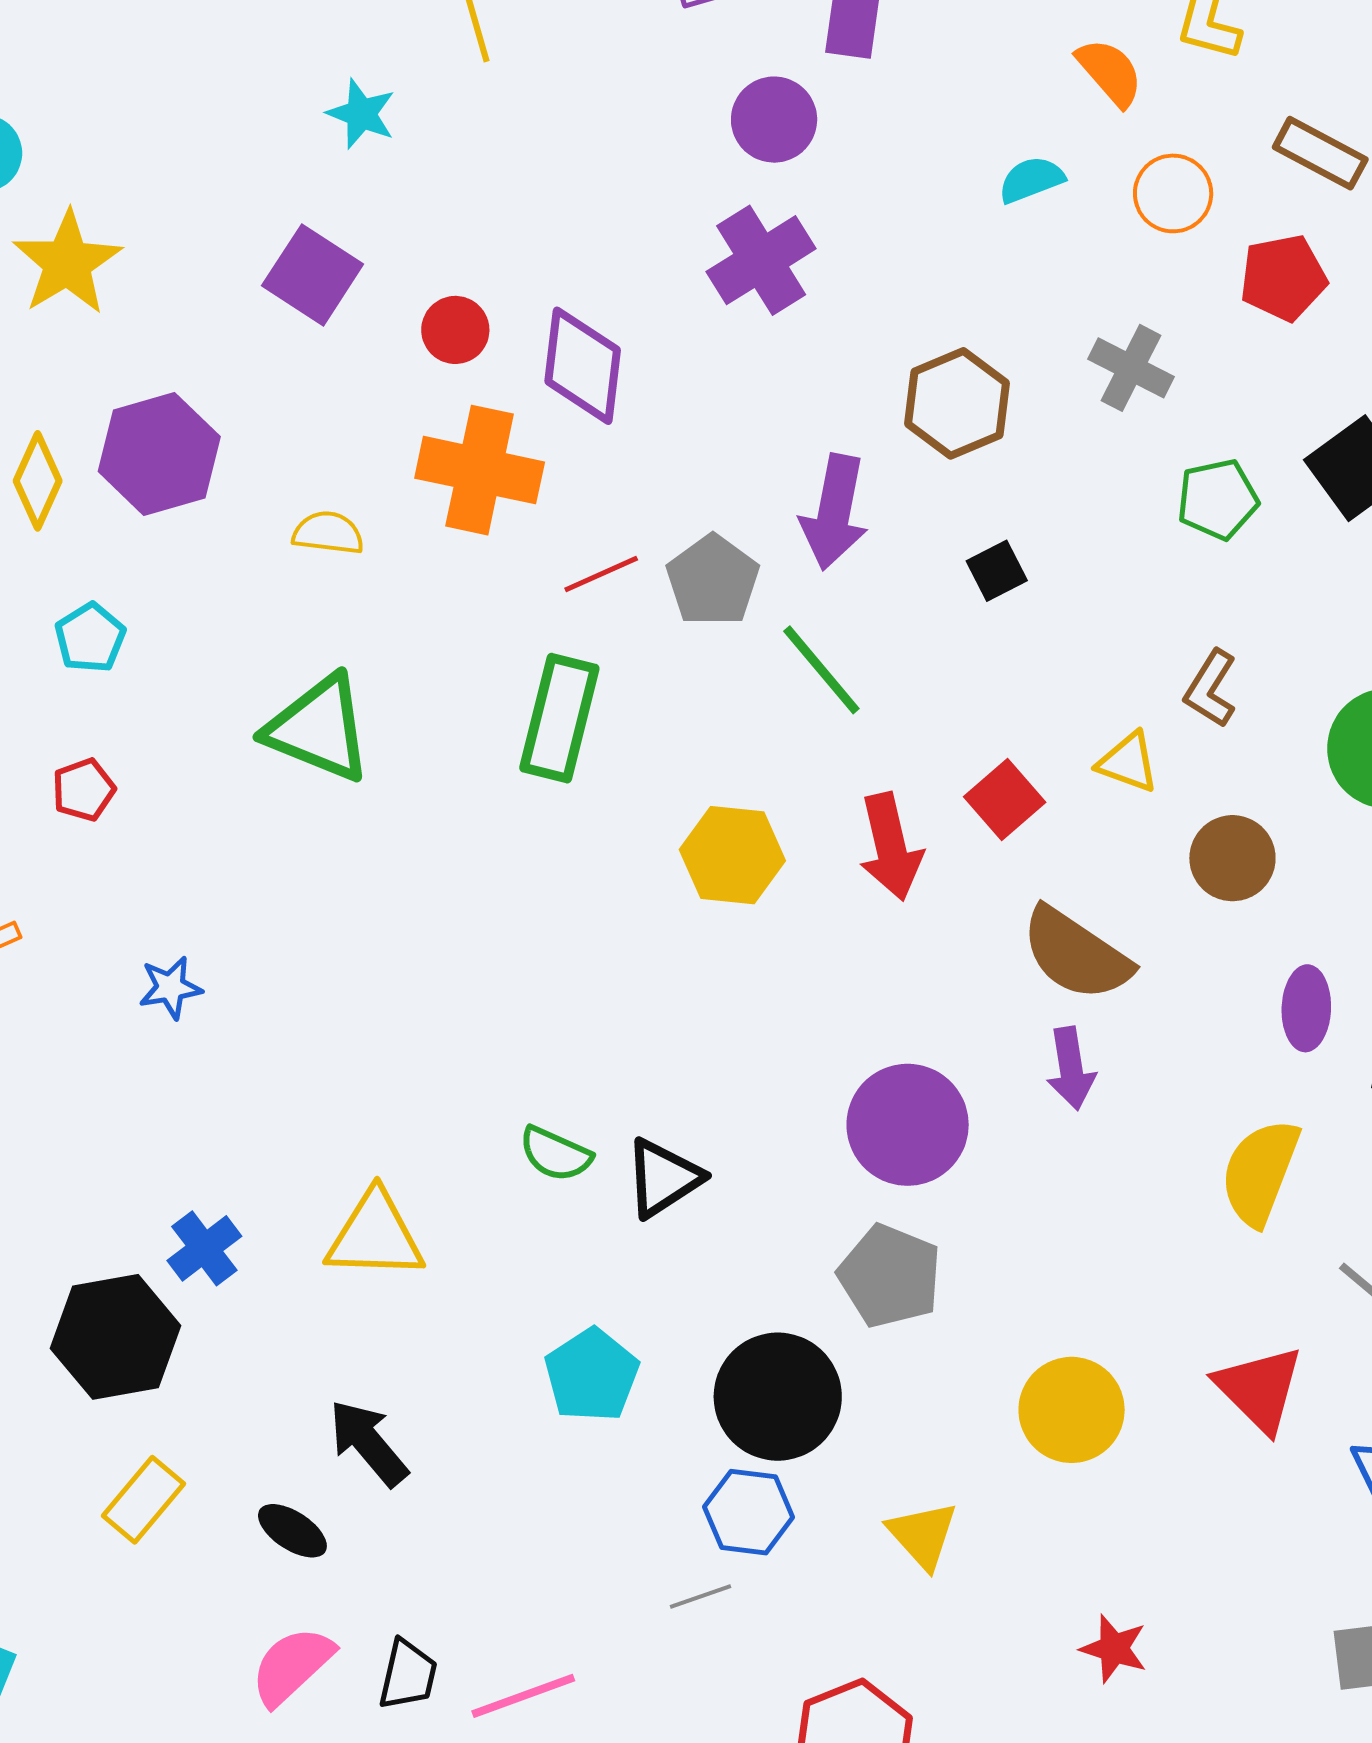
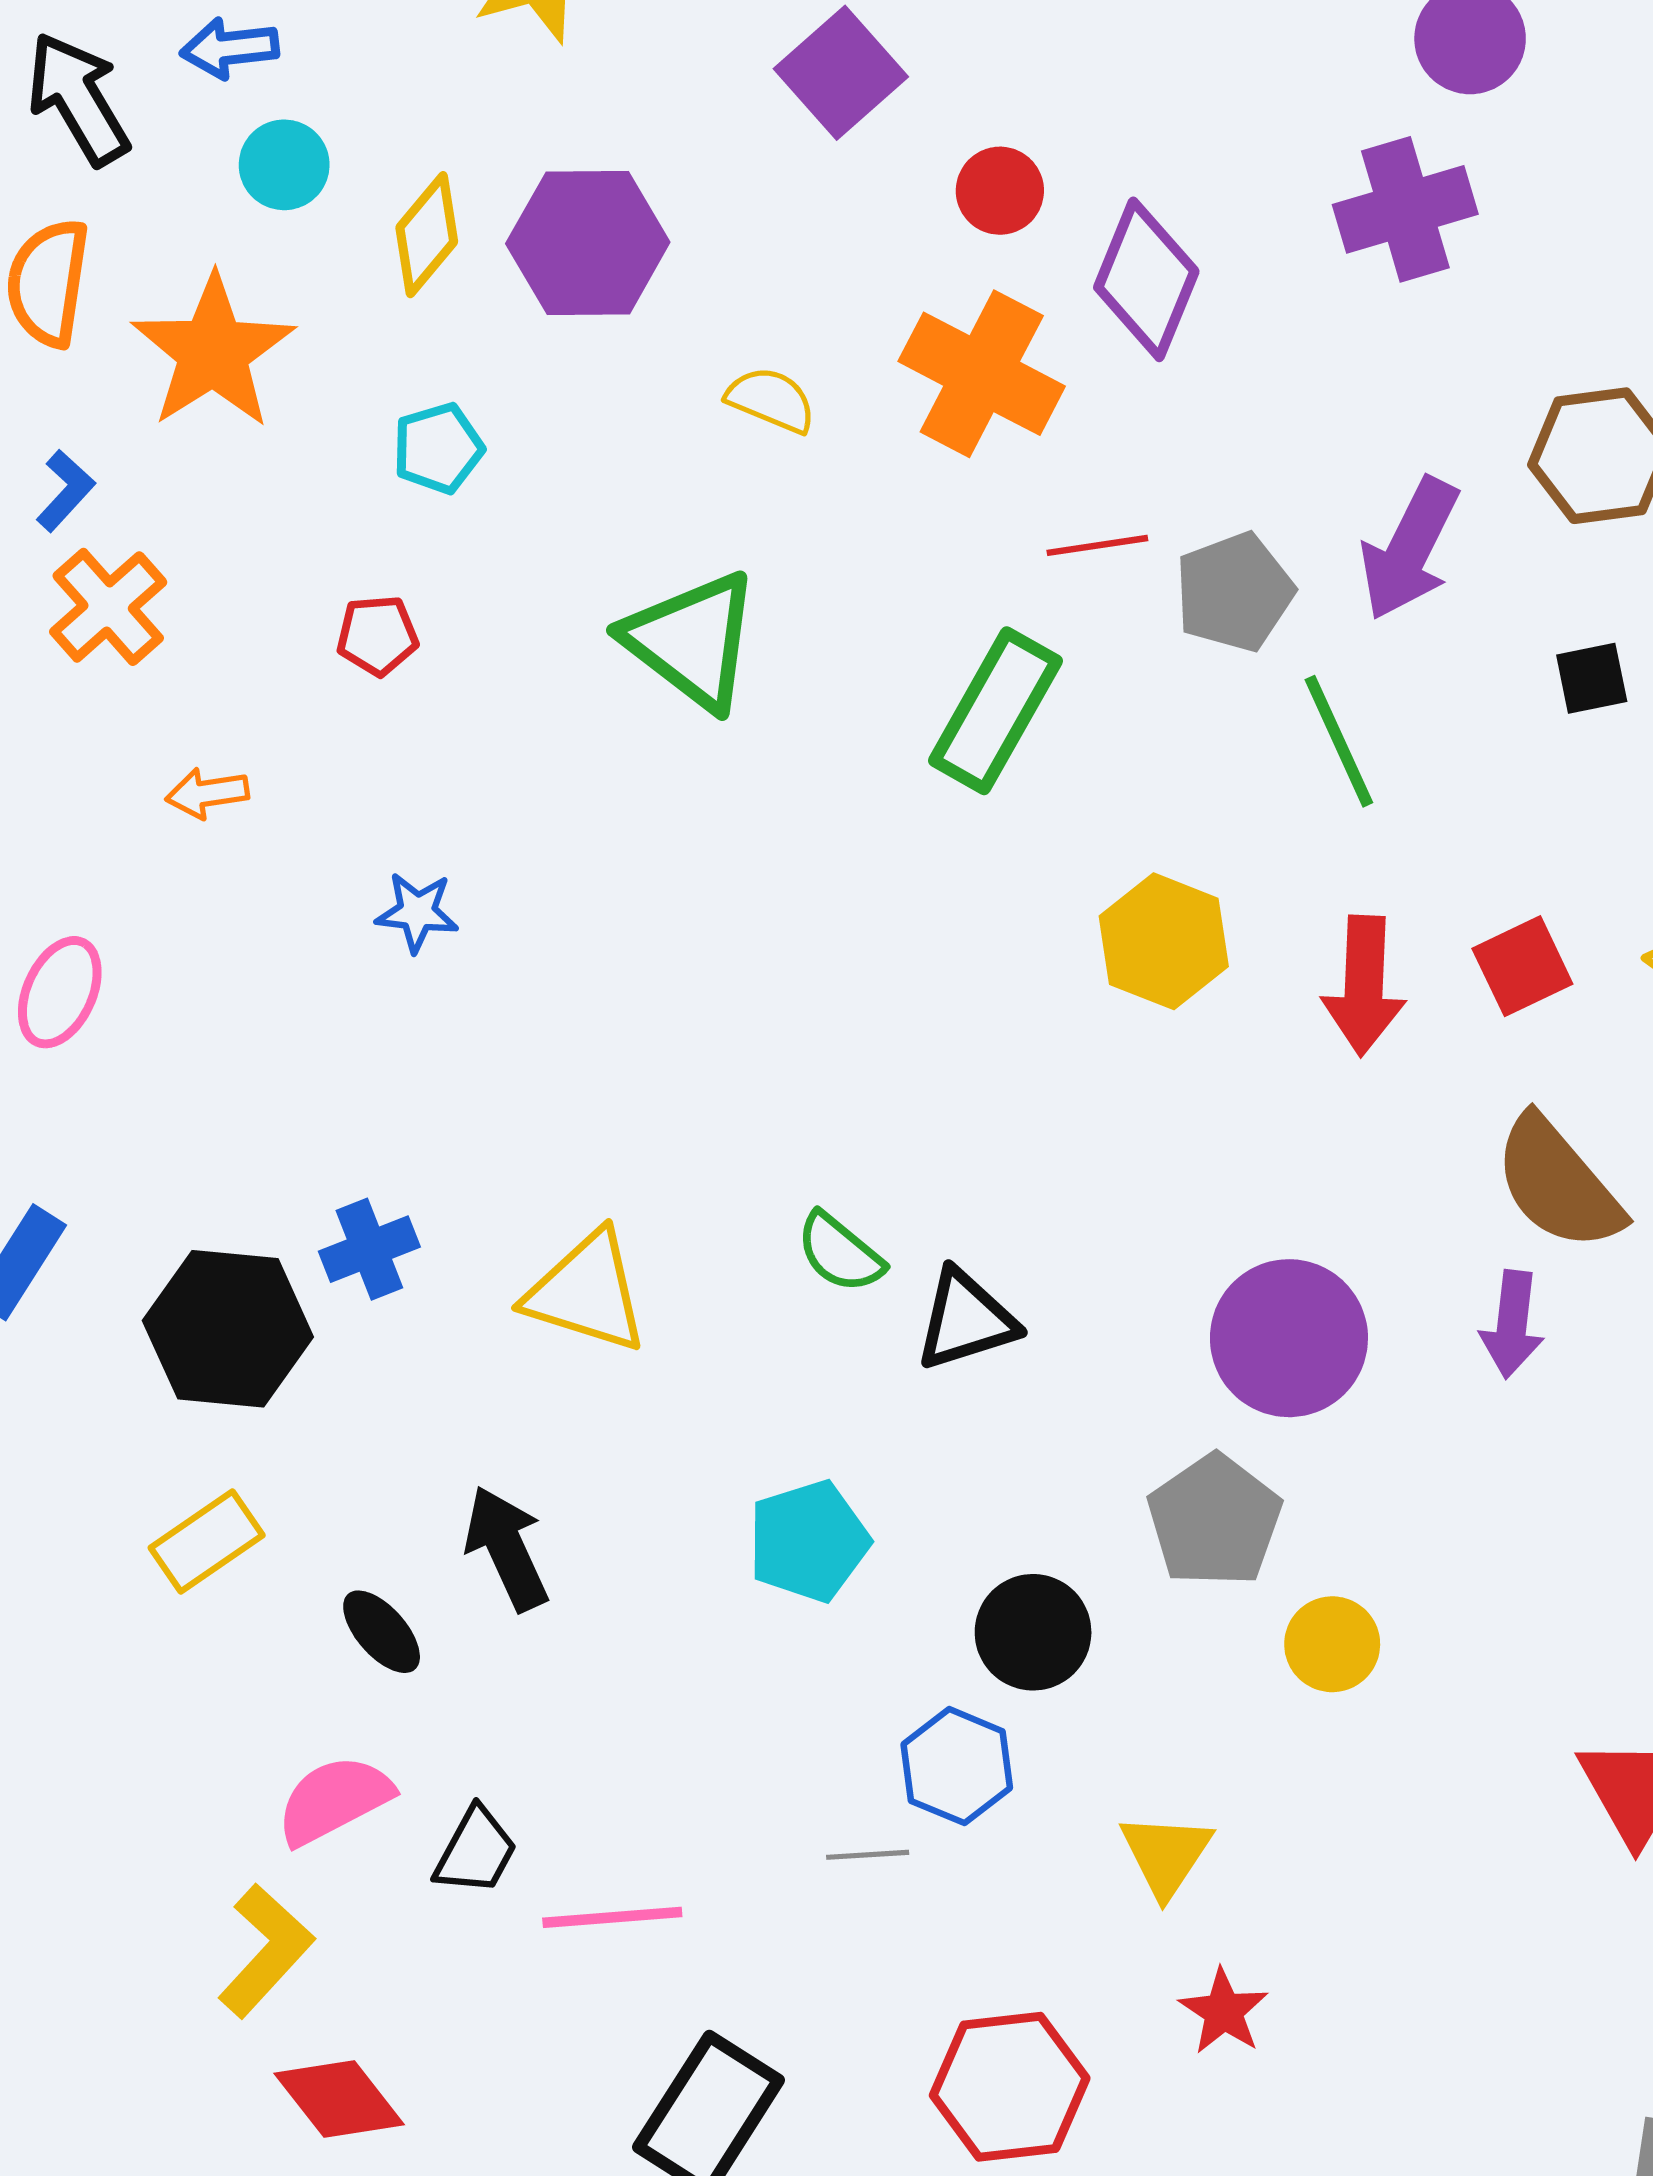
black circle: (778, 1397) -> (1033, 1632), size x0.7
yellow circle: (1072, 1410) -> (1332, 1644), moved, size x0.7
red star: (1114, 1649) -> (1224, 2011), moved

